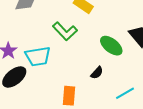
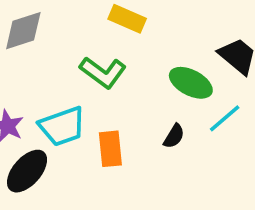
cyan line: (125, 93) -> (225, 118), moved
orange rectangle: (69, 96) -> (110, 149), moved

